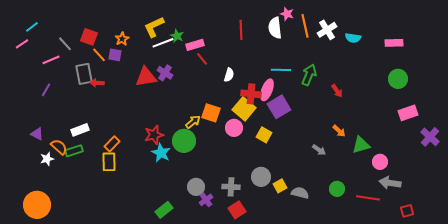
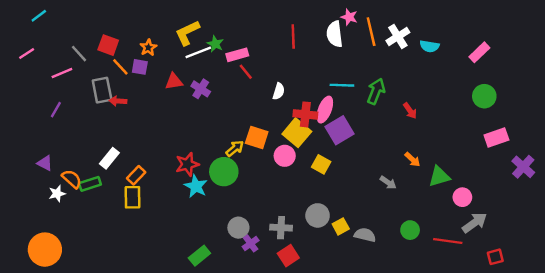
cyan line: (32, 27) -> (39, 16), moved
pink rectangle: (394, 43) -> (479, 52), turned -42
red triangle: (146, 77) -> (174, 82), moved, size x0.7
white rectangle: (80, 130) -> (109, 158), moved, turned -30
gray arrow: (390, 183) -> (475, 223), turned 135

